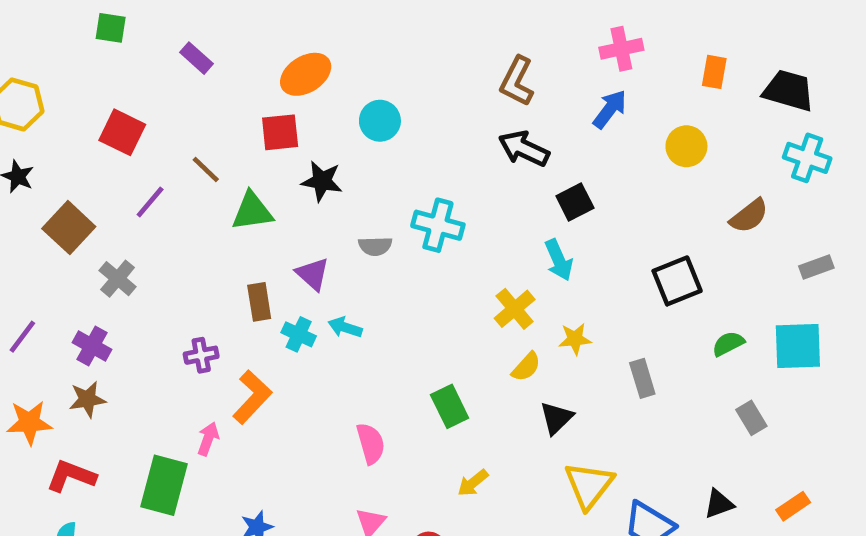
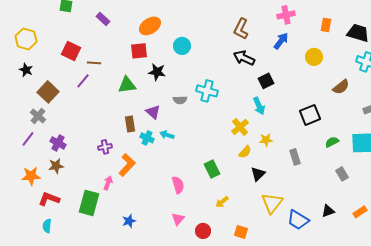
brown line: (206, 169) -> (94, 63), moved, turned -40
gray cross: (118, 279) -> (38, 116), moved

